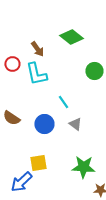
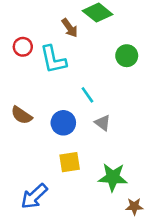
brown arrow: (37, 49) -> (70, 28), moved
yellow square: (38, 163) -> (70, 162), moved

